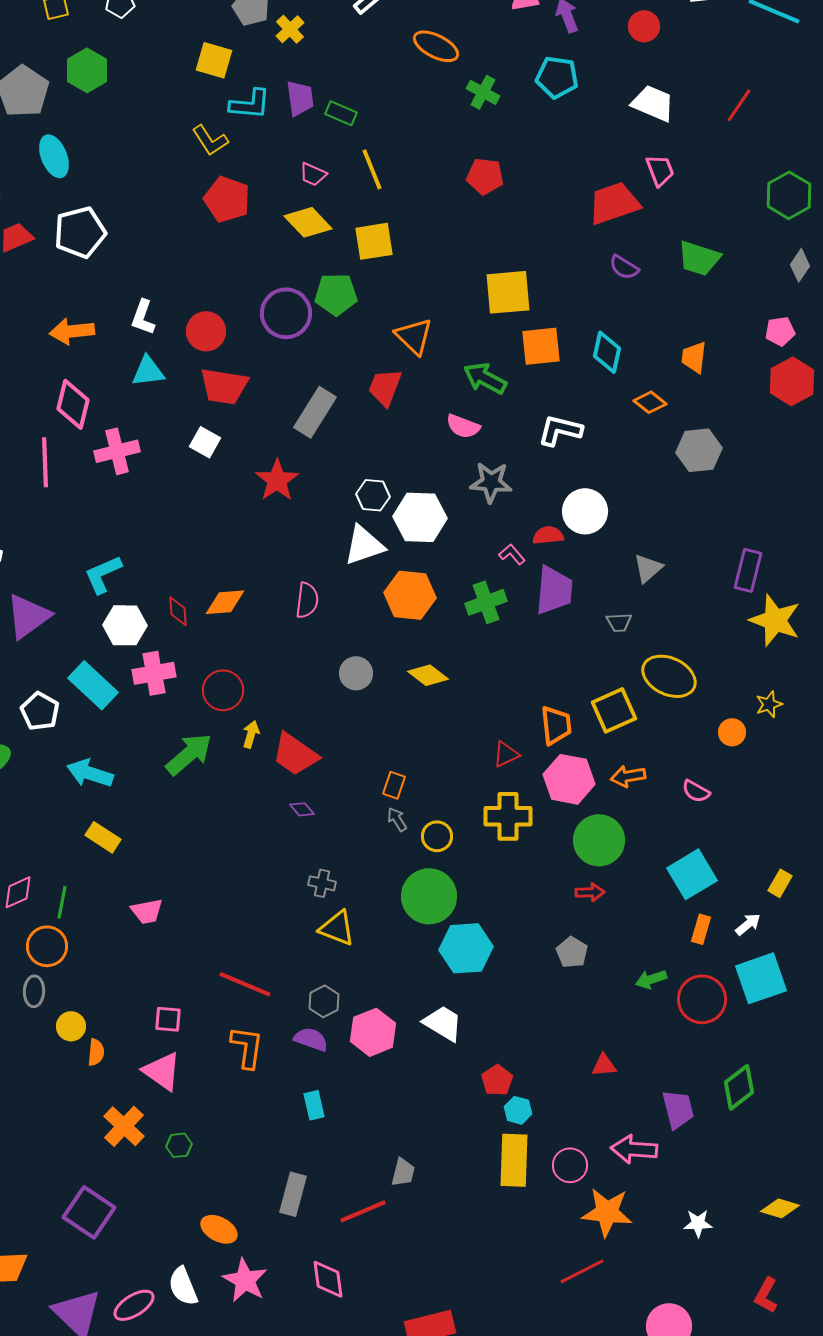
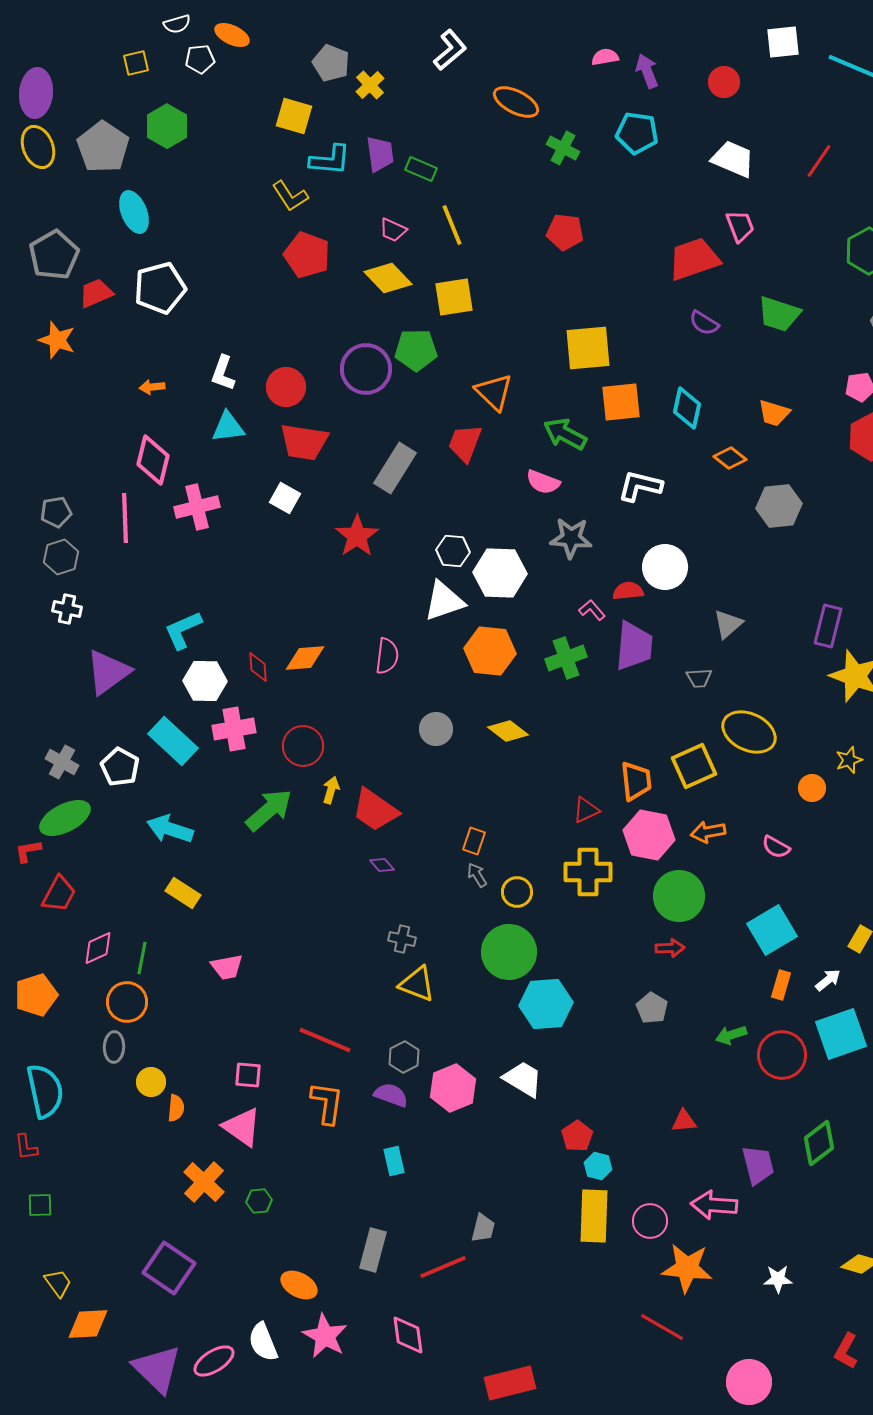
orange arrow: (72, 331) -> (152, 387), size x0.6
orange trapezoid: (694, 357) -> (774, 413), turned -80
red line: (582, 1271) -> (662, 1327), turned 57

